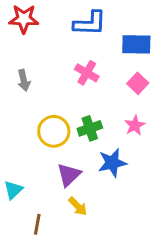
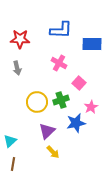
red star: (24, 19) -> (20, 39), moved
pink square: (138, 83) -> (79, 83), moved
pink star: (135, 125) -> (91, 107), moved
brown line: (37, 224) -> (13, 164), moved

